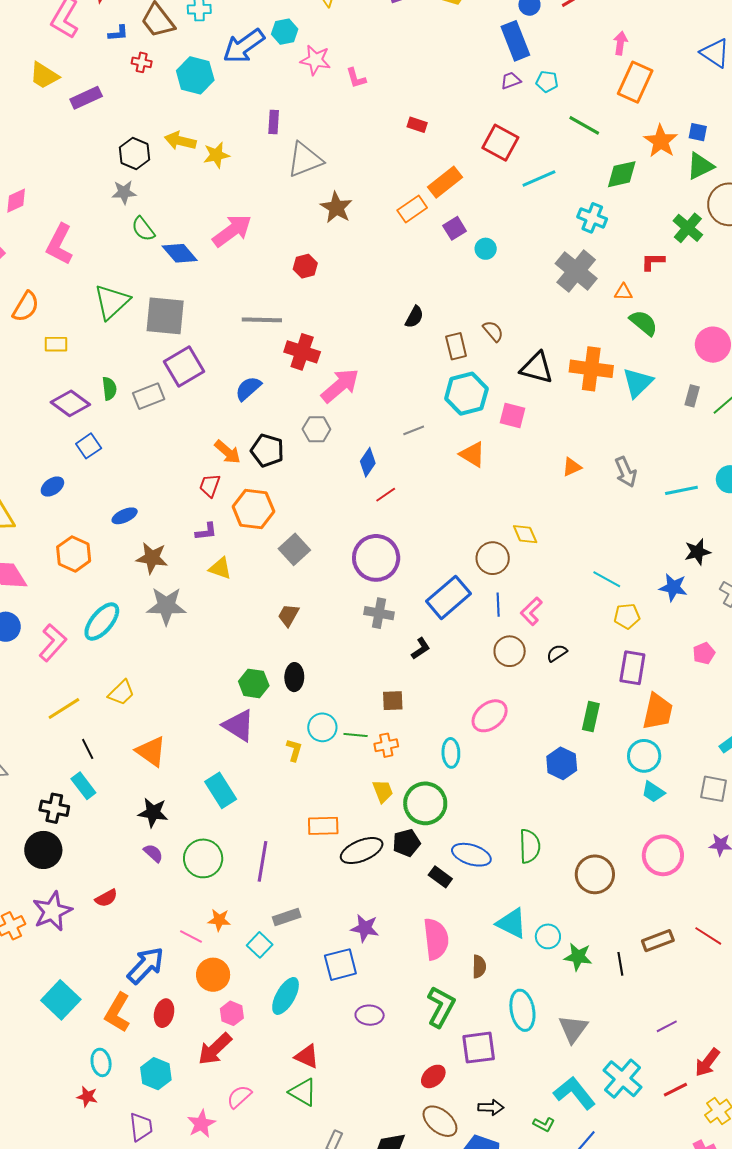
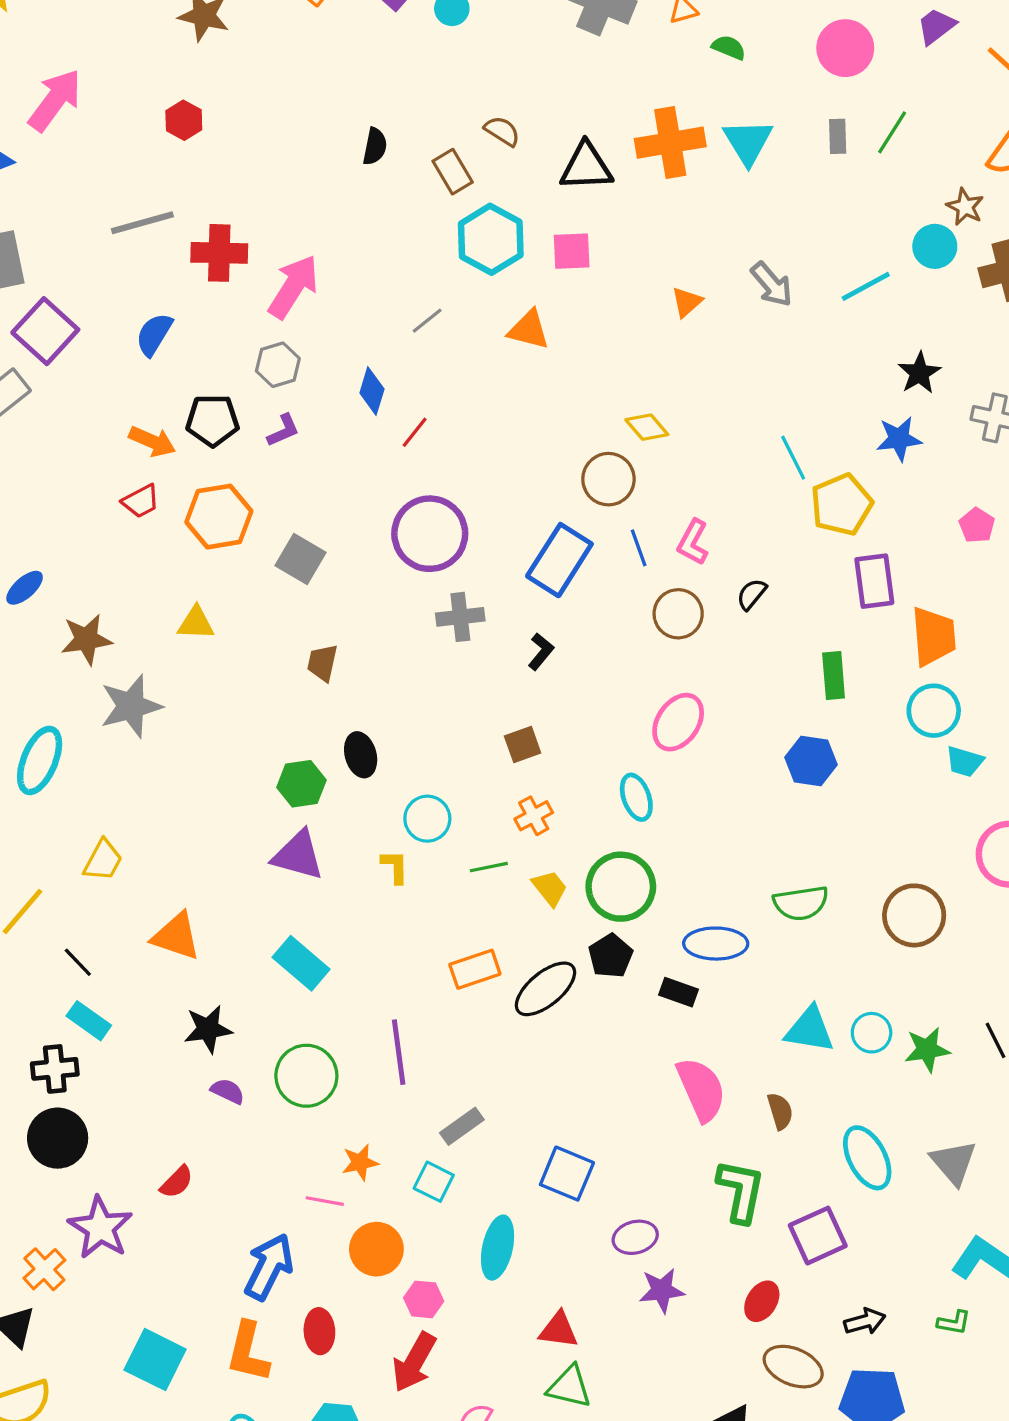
green semicircle: (644, 323) -> (729, 47), size x0.7
red trapezoid: (210, 485) -> (141, 501), turned -120
purple L-shape: (206, 531) -> (283, 430), moved
cyan line: (607, 579) -> (793, 458), turned 52
yellow pentagon: (627, 616) -> (842, 505), size x1.5
green line: (356, 735) -> (489, 867), moved
green semicircle: (530, 846) -> (801, 903), turned 100
purple star: (365, 928) -> (662, 1290), moved
blue square: (340, 965) -> (567, 1174), turned -36

